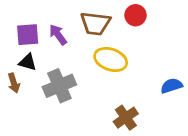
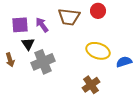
yellow ellipse: (111, 59) -> (98, 51), moved
black triangle: (28, 62) -> (28, 44), moved, turned 40

